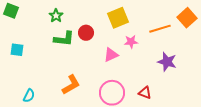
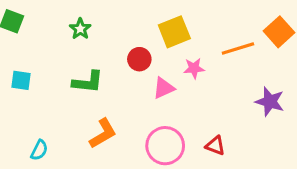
red circle: (86, 33) -> (139, 59), moved
green L-shape: (64, 39) -> (88, 82), moved
purple star: (167, 62) -> (270, 102), moved

